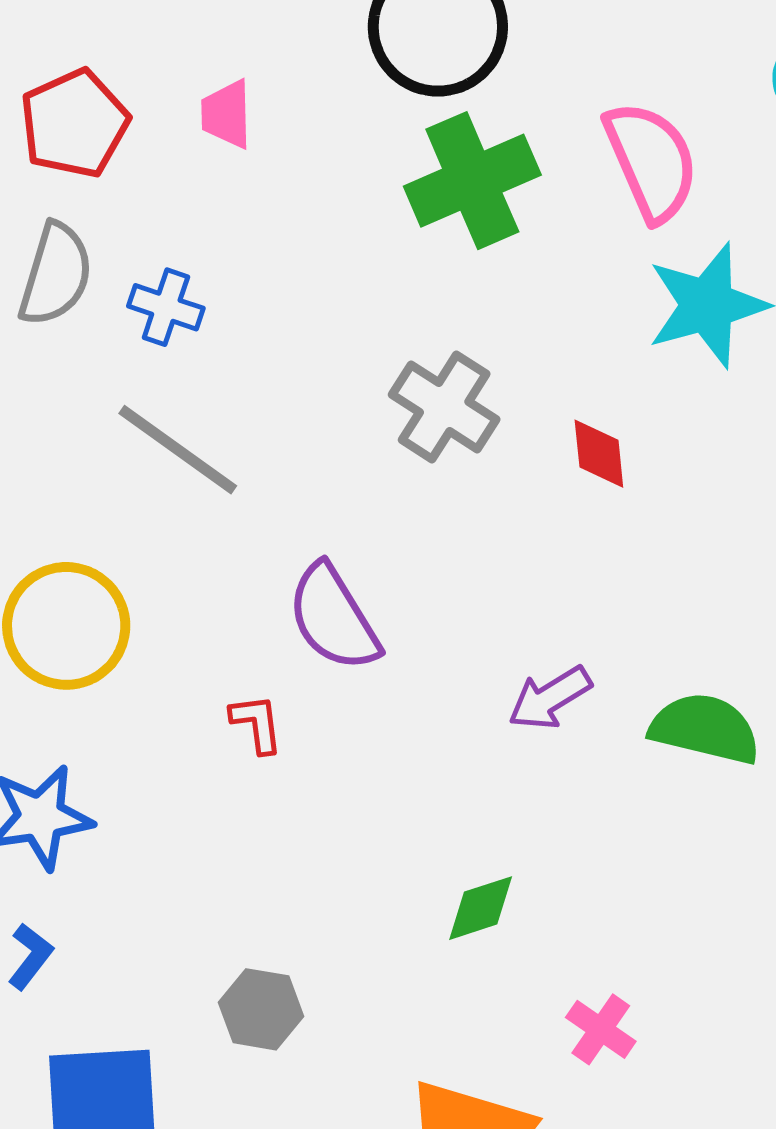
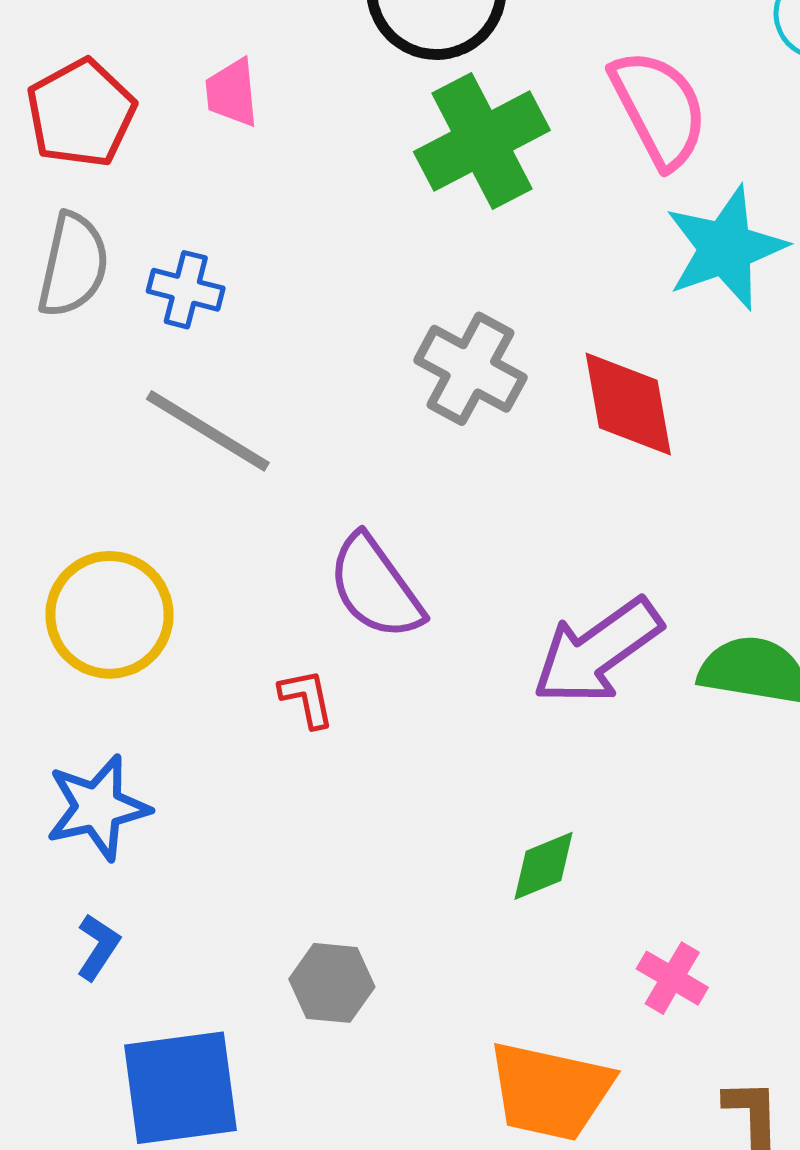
red diamond: (599, 454) -> (628, 404), size x1.6
purple arrow: (550, 698) -> (597, 651), size x1.6

